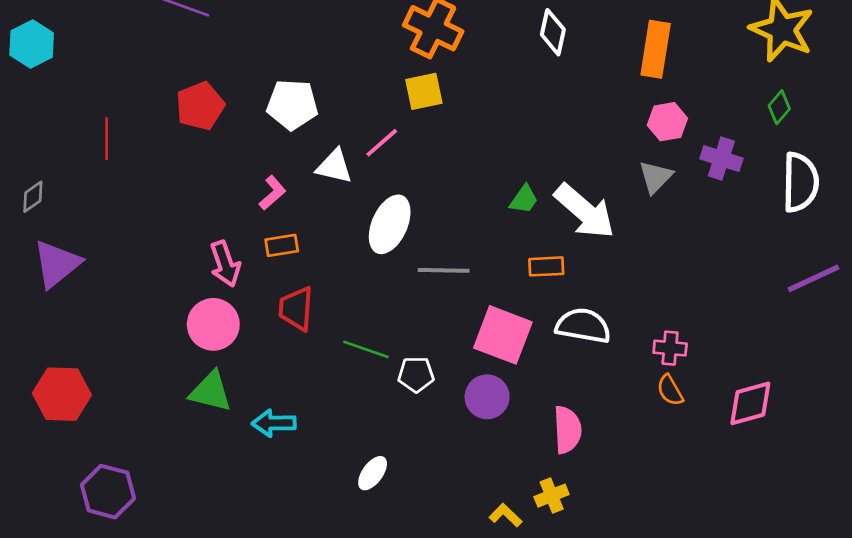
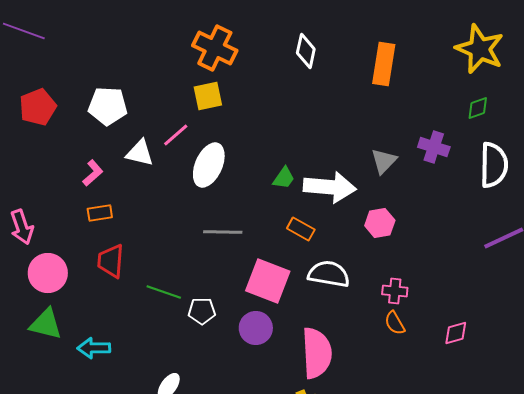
green diamond: (779, 107) -> (478, 108), turned 30
pink hexagon: (667, 122) -> (380, 223), moved
white arrow: (584, 211) -> (330, 187), turned -36
white ellipse: (390, 224) -> (209, 165), moved
pink arrow: (225, 264) -> (22, 227), moved
orange rectangle: (546, 266) -> (301, 229), turned 32
pink diamond: (750, 403) -> (456, 333), size x0.7
pink semicircle: (567, 430) -> (317, 353), size x1.4

